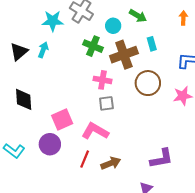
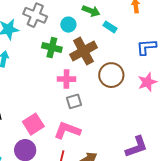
cyan rectangle: (152, 44) -> (110, 27), moved, turned -32

